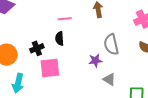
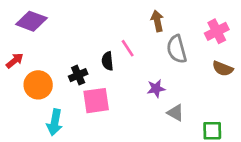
pink line: (65, 19) -> (128, 48), moved, turned 64
gray semicircle: (111, 44) -> (177, 49), moved

